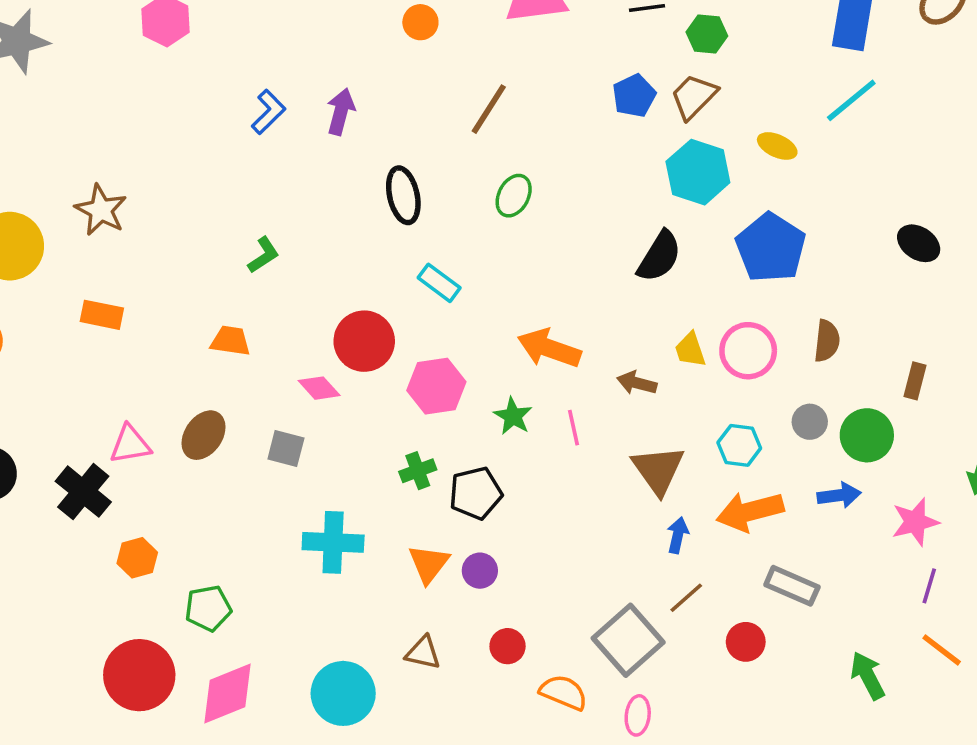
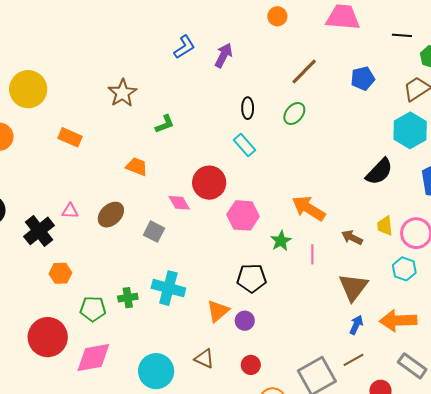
blue pentagon: (634, 96) -> (363, 78), moved
black ellipse: (403, 195) -> (248, 108), size x0.7
green ellipse: (514, 196) -> (294, 114), moved
brown star: (101, 210) -> (123, 93), moved
cyan rectangle: (439, 283) -> (245, 145), moved
pink triangle: (130, 444) -> (70, 211), size x0.7
cyan hexagon: (739, 445) -> (404, 269), moved
green cross: (418, 471) -> (128, 298), moved

